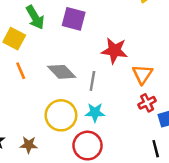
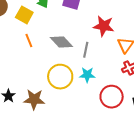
brown star: (29, 145) -> (34, 99), size x1.5
red circle: (88, 146) -> (112, 97), moved

